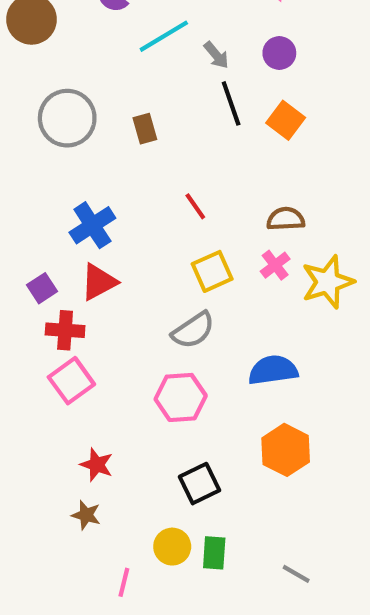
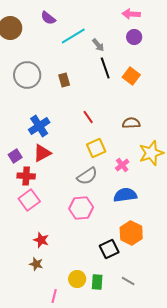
purple circle: (279, 53) -> (134, 37), moved
pink cross: (275, 265) -> (122, 165), moved
black square: (200, 484) -> (109, 249), moved
gray line: (296, 574) -> (128, 281), moved

